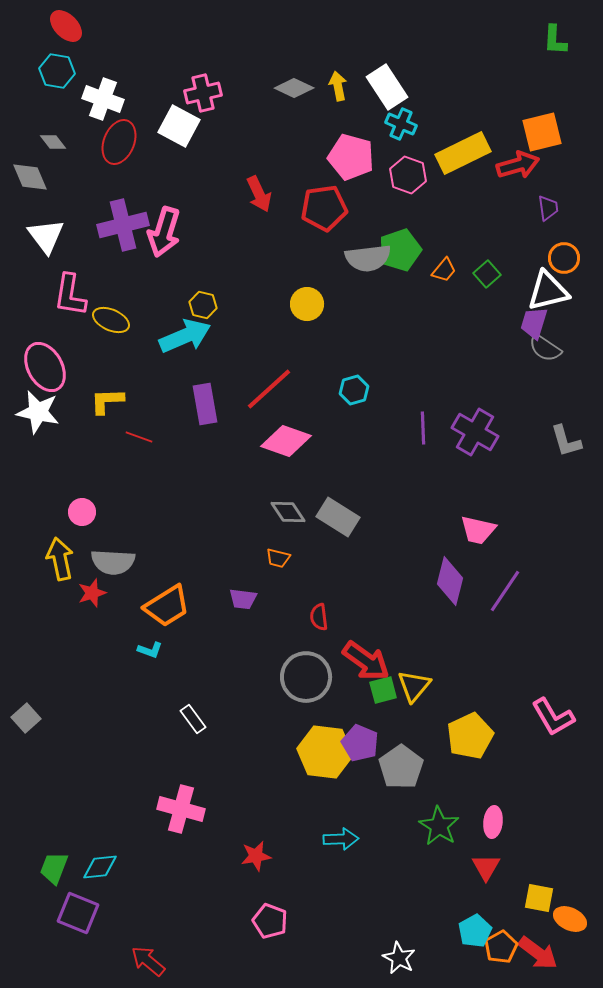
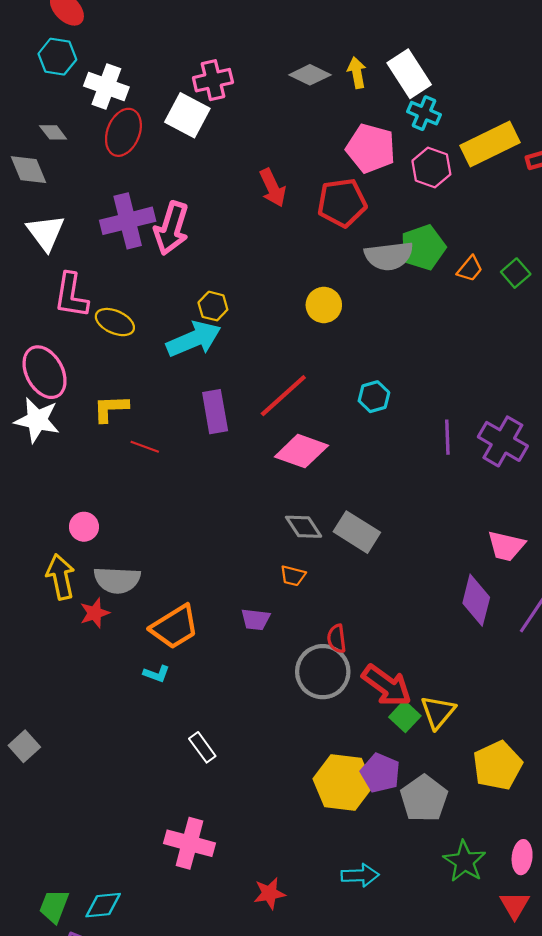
gray circle: (306, 677) -> (323, 672), moved
green square: (383, 690) -> (405, 716), turned -32

